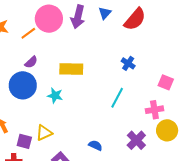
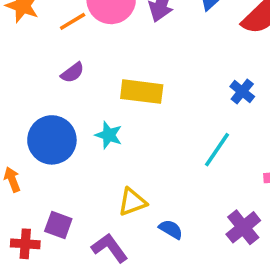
blue circle: (23, 85) -> (52, 140), moved
yellow triangle: (44, 133) -> (132, 202), moved
purple square: (24, 141) -> (58, 225), moved

